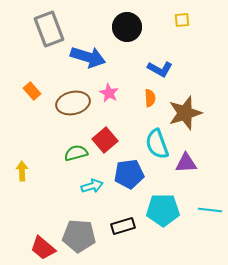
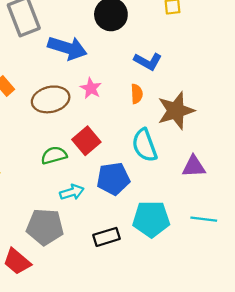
purple triangle: (186, 163) -> (194, 166), moved
gray pentagon: (79, 236) -> (45, 227), moved

